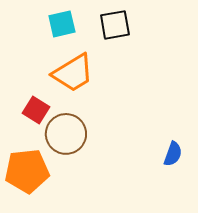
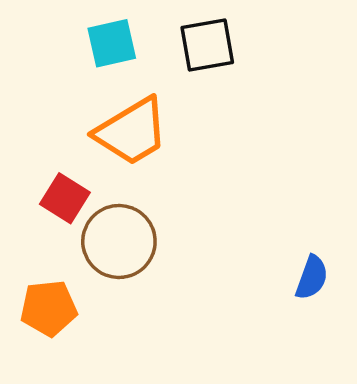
orange pentagon: (27, 171) -> (49, 308), size x0.7

